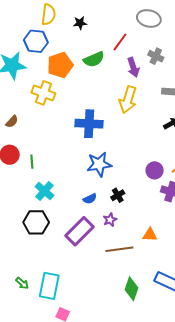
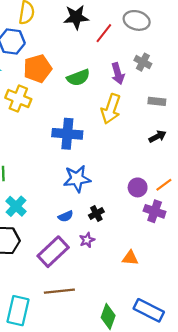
black star: (80, 23) -> (76, 17), moved, size x1.6
red line: (120, 42) -> (104, 33), moved
green semicircle: (94, 59) -> (78, 78), moved
brown line: (119, 249) -> (59, 291), moved

